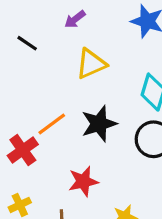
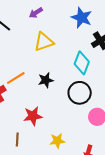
black star: (99, 124) -> (46, 80), size x0.7

